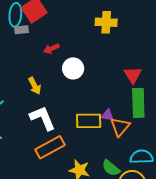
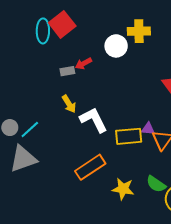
gray rectangle: (22, 30) -> (67, 71), moved
white circle: (73, 68) -> (116, 46), moved
white L-shape: (43, 118) -> (94, 120), moved

